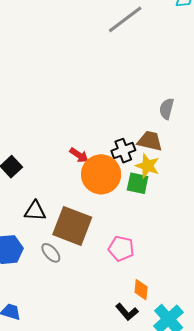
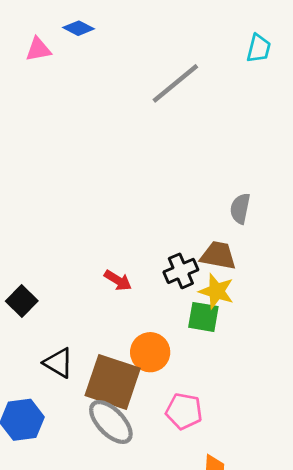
orange circle: (101, 174) -> (150, 352), moved, size x0.7
black triangle: (35, 211) -> (58, 363), turned 30
gray ellipse: (51, 253) -> (111, 422), moved, size x1.6

